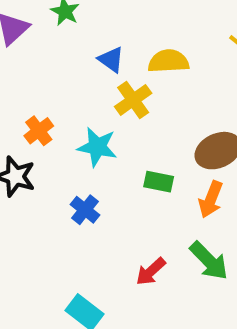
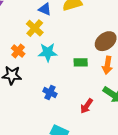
yellow cross: (133, 100) -> (35, 28), moved
blue cross: (85, 210) -> (50, 93), moved

